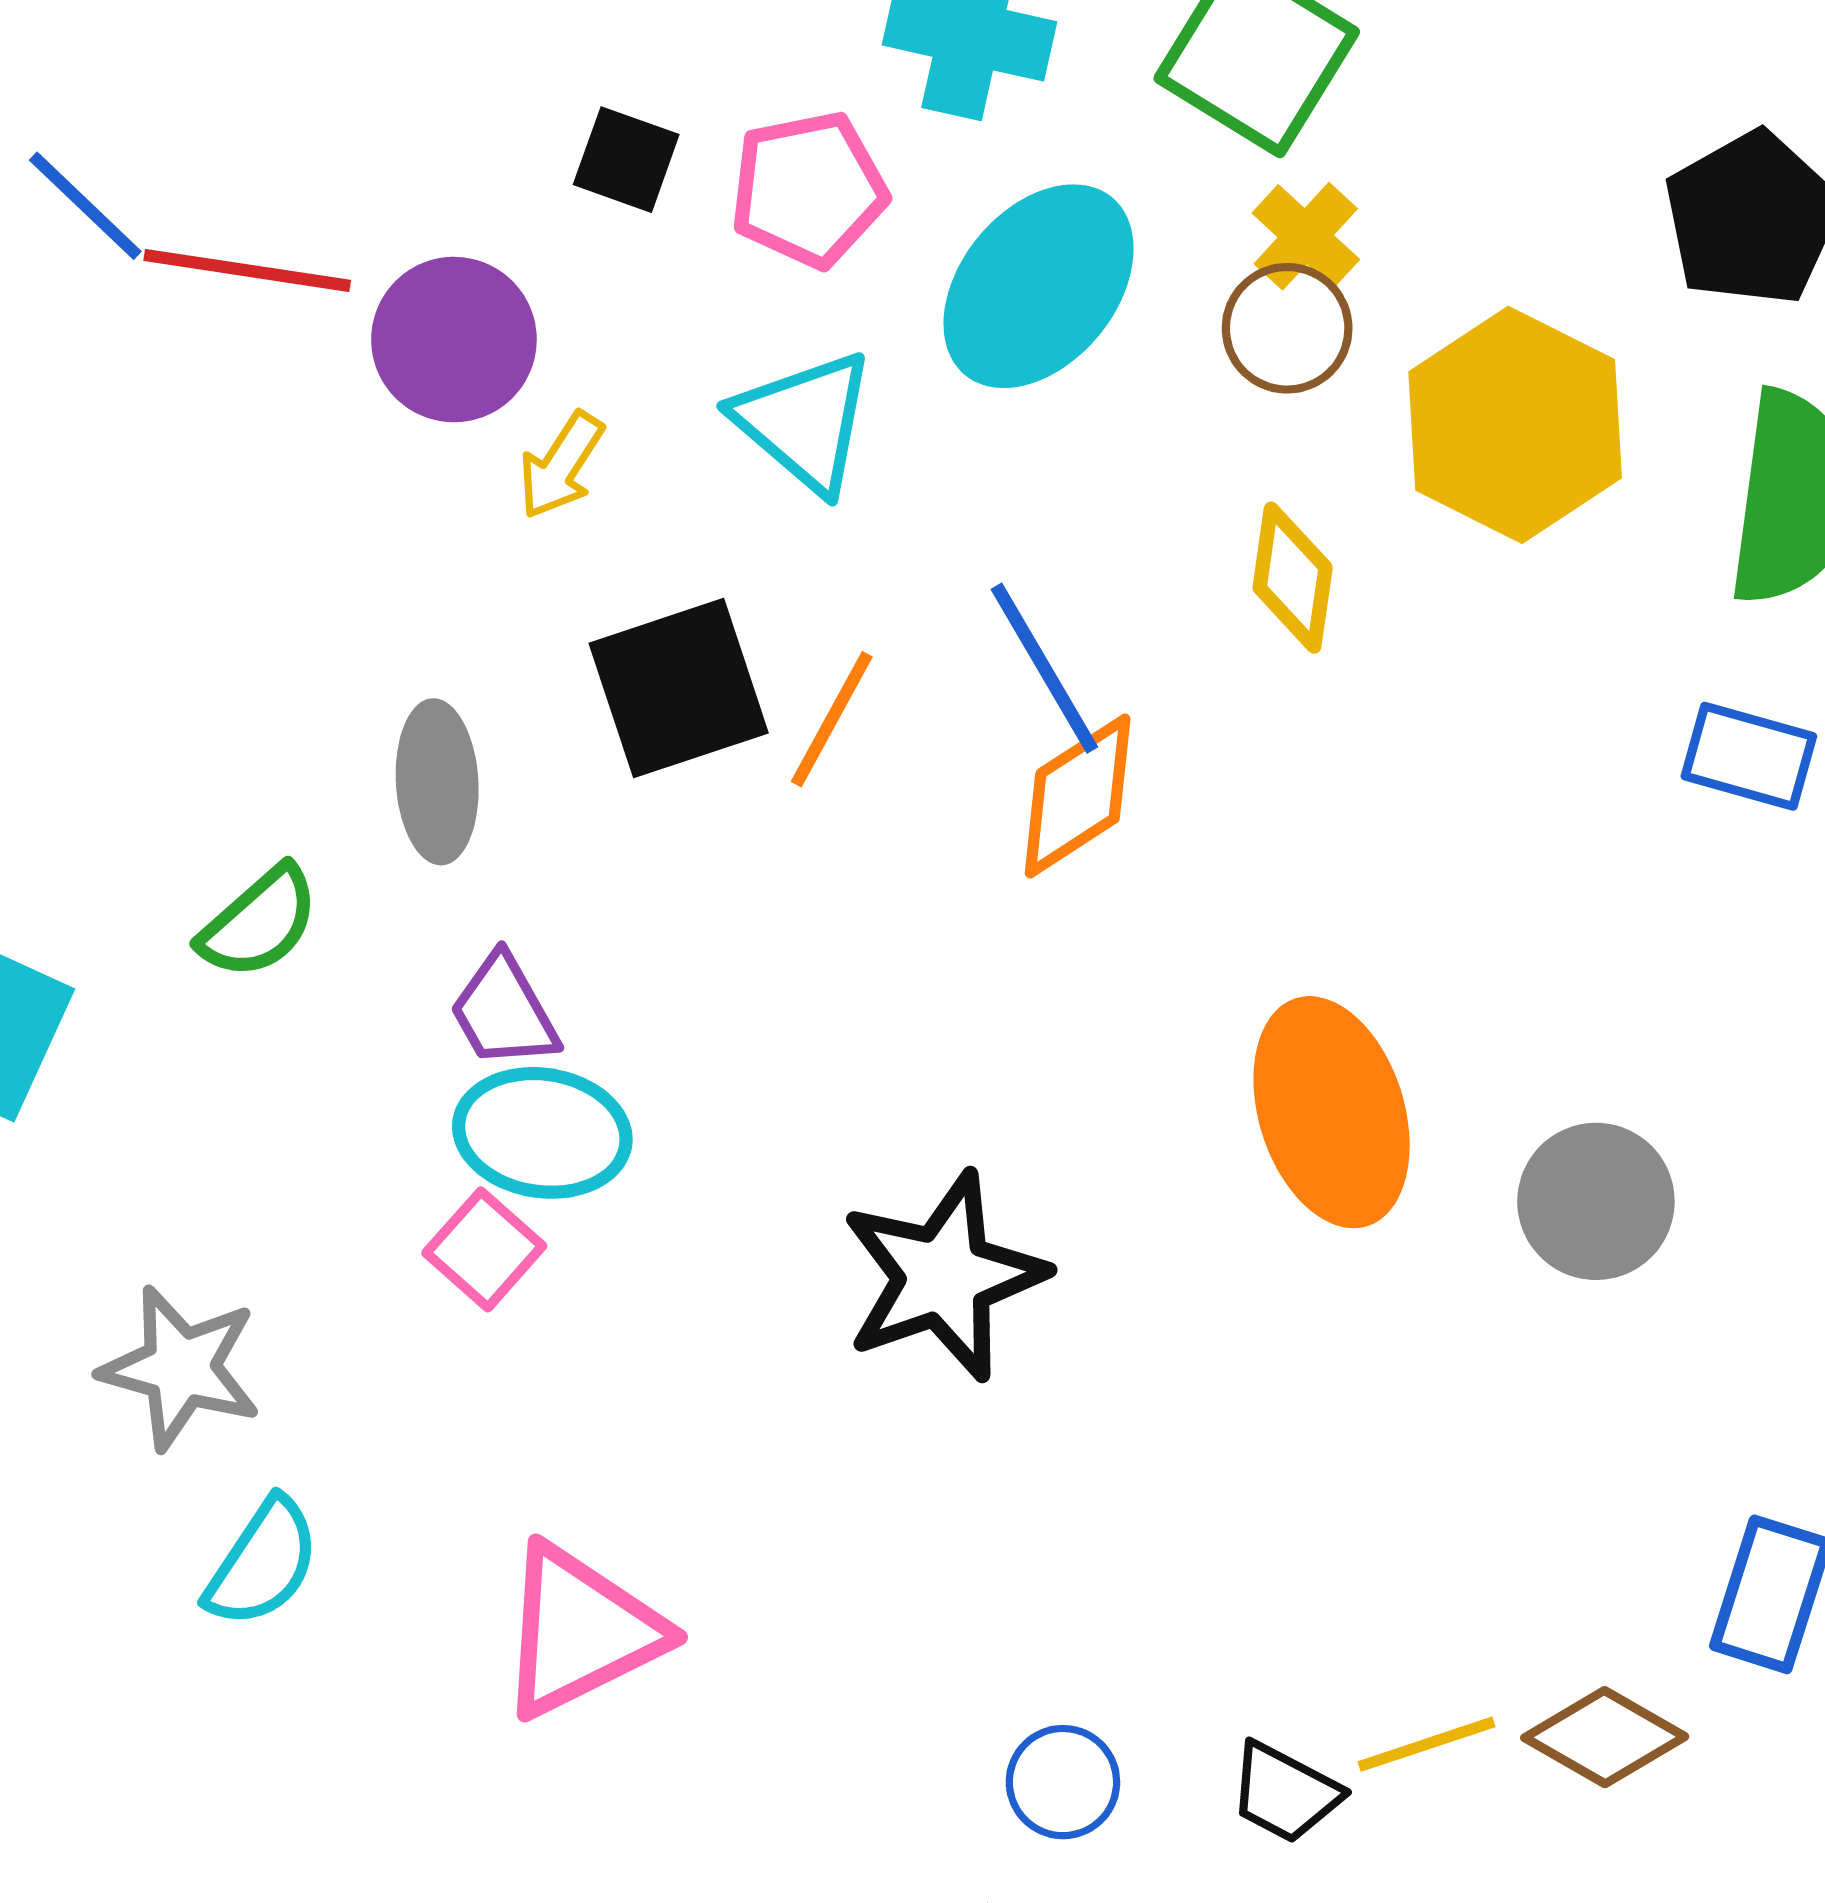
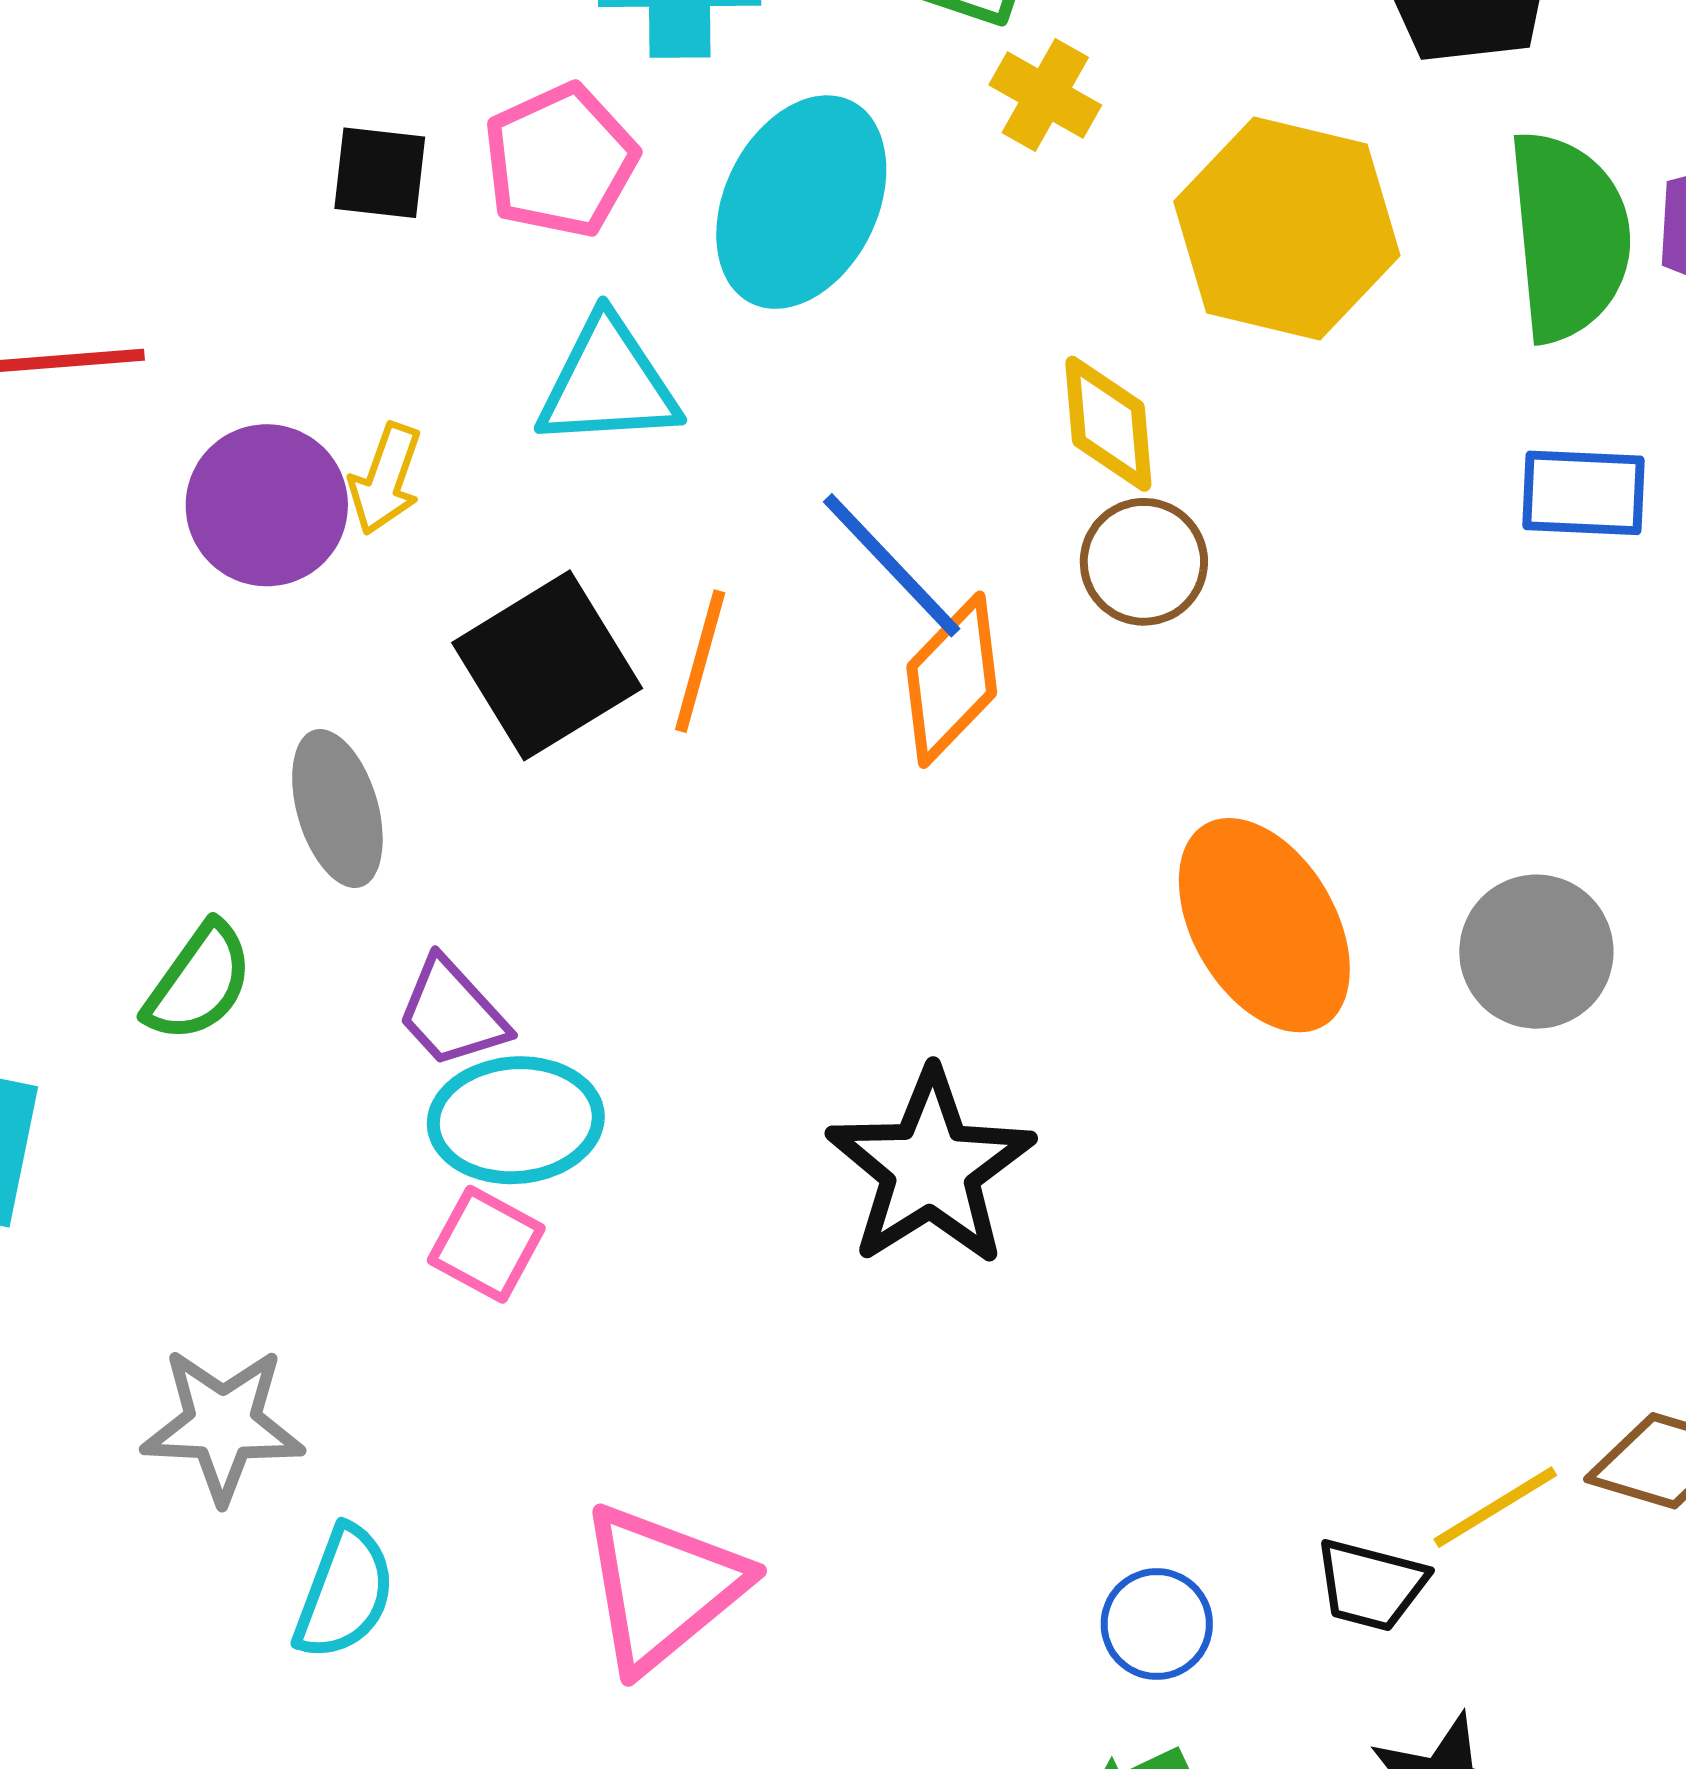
brown circle: (1287, 328) -> (1144, 562), moved
purple circle: (454, 340) -> (267, 505), moved
cyan triangle: (804, 422) -> (608, 383), turned -31

